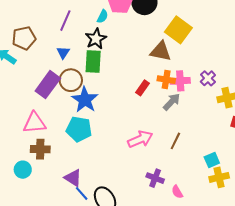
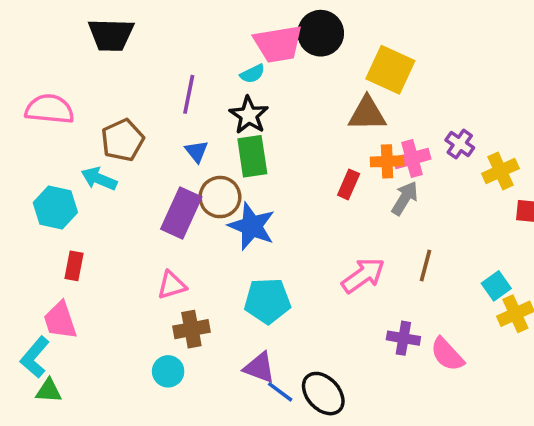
cyan semicircle: (103, 16) -> (252, 74), turned 48
pink triangle: (34, 123) -> (172, 285), size x0.7
cyan pentagon: (79, 129) -> (267, 301), moved
pink semicircle: (177, 192) -> (447, 354), size x1.5

